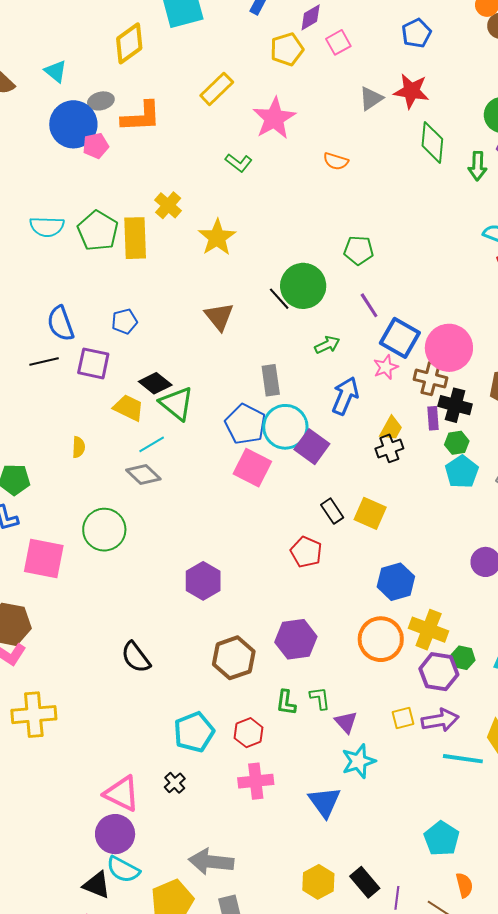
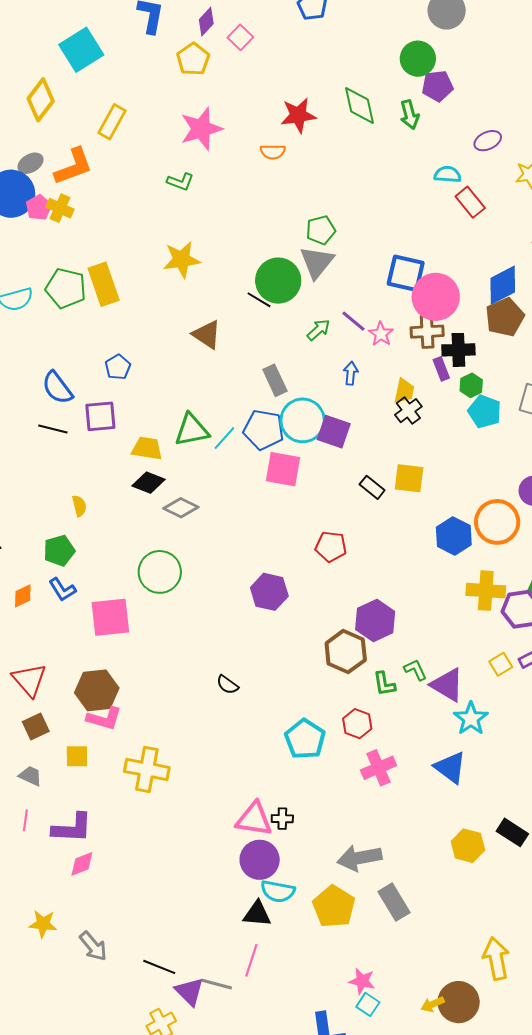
yellow rectangle: (217, 89) -> (112, 122), moved
red star: (411, 91) -> (298, 115), moved
gray triangle: (371, 99) -> (317, 262), moved, size x1.4
pink star: (274, 118) -> (201, 129), turned 30
yellow cross: (168, 205) -> (60, 208), moved
yellow star: (217, 237) -> (182, 260), turned -30
purple line: (369, 305) -> (354, 321), moved
blue square: (400, 338) -> (406, 273), moved
black line: (44, 362) -> (53, 429), turned 44
black diamond: (155, 383) -> (148, 483), moved
blue arrow: (345, 396) -> (351, 373), size x0.6
green triangle: (177, 403) -> (192, 430), turned -33
cyan line: (152, 444) -> (224, 438), moved
yellow semicircle: (79, 447) -> (79, 506), moved
red pentagon: (306, 552) -> (331, 547), moved
yellow cross: (429, 630) -> (486, 591), moved
orange circle: (381, 639) -> (497, 522), moved
black semicircle: (136, 657) -> (227, 685), size x0.7
brown hexagon: (234, 658) -> (346, 652), moved
yellow cross: (34, 715) -> (147, 769), turned 33
purple triangle: (346, 722) -> (447, 685), size x1.5
black cross: (175, 783) -> (282, 819), moved, turned -30

